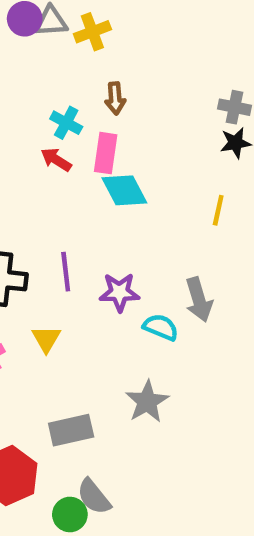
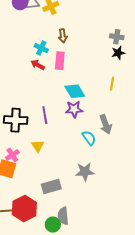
cyan diamond: (124, 190) -> (75, 91), moved
purple star: (119, 292) -> (74, 109), moved
cyan semicircle: (161, 327) -> (89, 138), turned 35
gray star: (147, 402) -> (85, 172), turned 30
gray semicircle: (94, 497) -> (63, 216), turned 36

